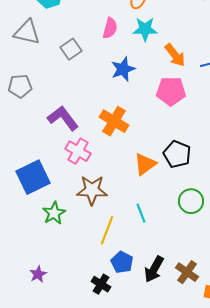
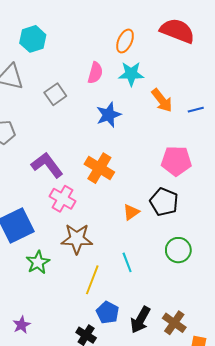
pink pentagon: (171, 91) -> (176, 161), moved
orange triangle: (145, 164) -> (131, 212), size x0.7

